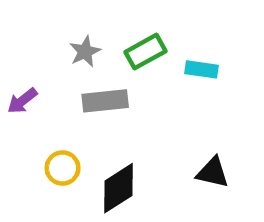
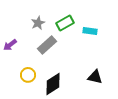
gray rectangle: (105, 101) -> (47, 45), turned -36

